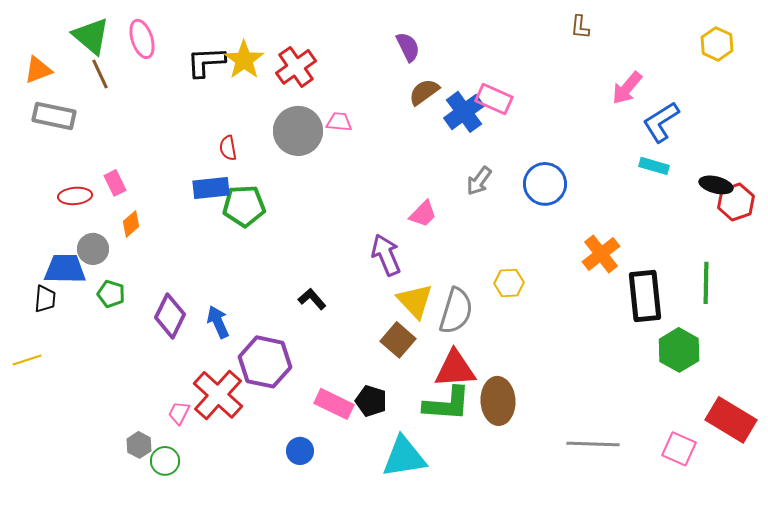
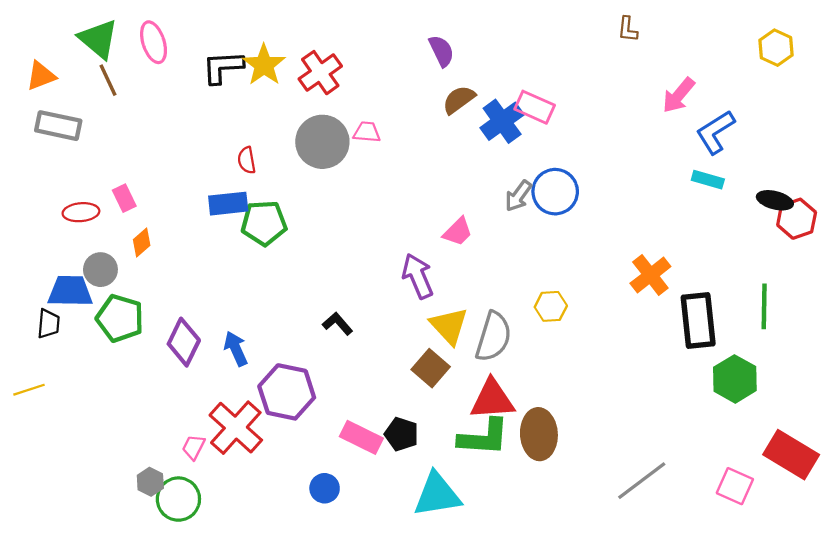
blue circle: (545, 184) -> (555, 192), moved
green pentagon: (111, 294) -> (120, 318), size x1.6
gray line: (593, 444) -> (642, 481), turned -39
green circle: (165, 461) -> (178, 499), size x1.4

